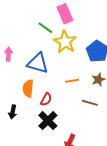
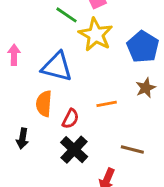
orange line: (72, 81) -> (107, 104), moved
brown line: (90, 103) -> (132, 150), moved

